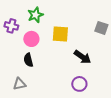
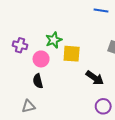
green star: (35, 15) -> (54, 40), moved
purple circle: (79, 84) -> (103, 106), moved

